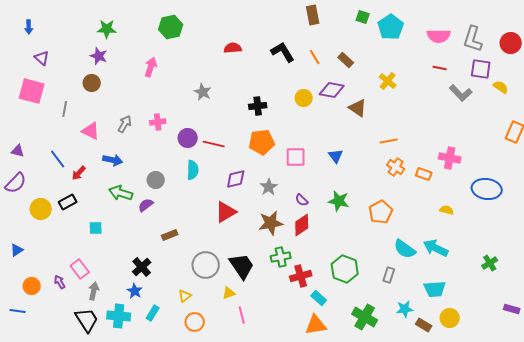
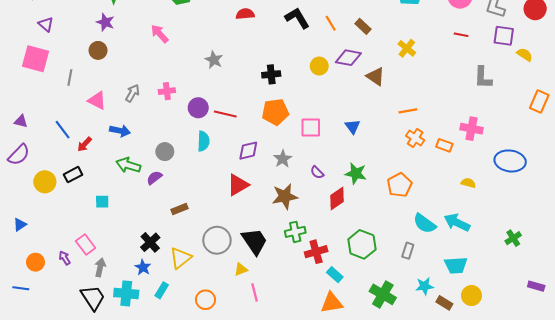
pink arrow: (151, 67) -> (160, 34), turned -60
gray L-shape: (461, 93) -> (483, 78), moved, turned 45
red diamond: (302, 225) -> (337, 199), moved
yellow triangle: (185, 296) -> (180, 258), moved, size x1.6

